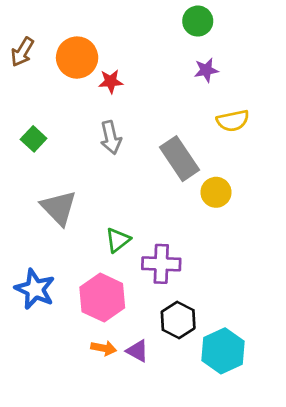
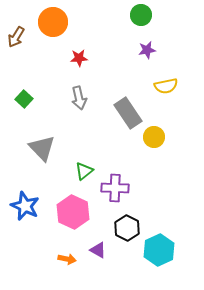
orange circle: (77, 58) -> (53, 22), moved
orange arrow: (104, 348) -> (67, 259), moved

